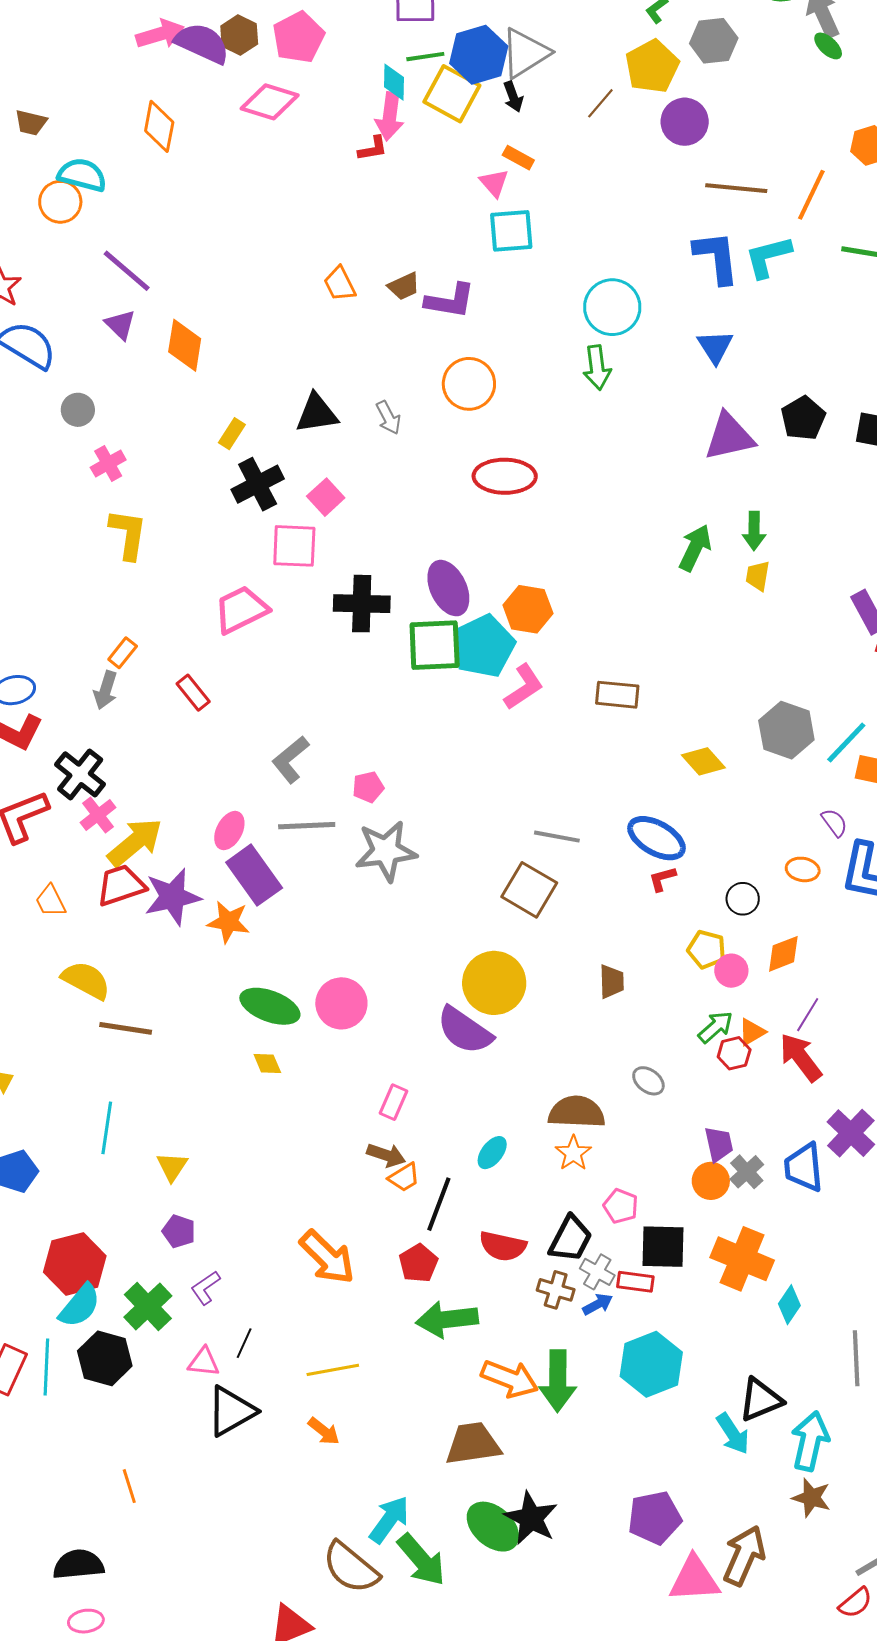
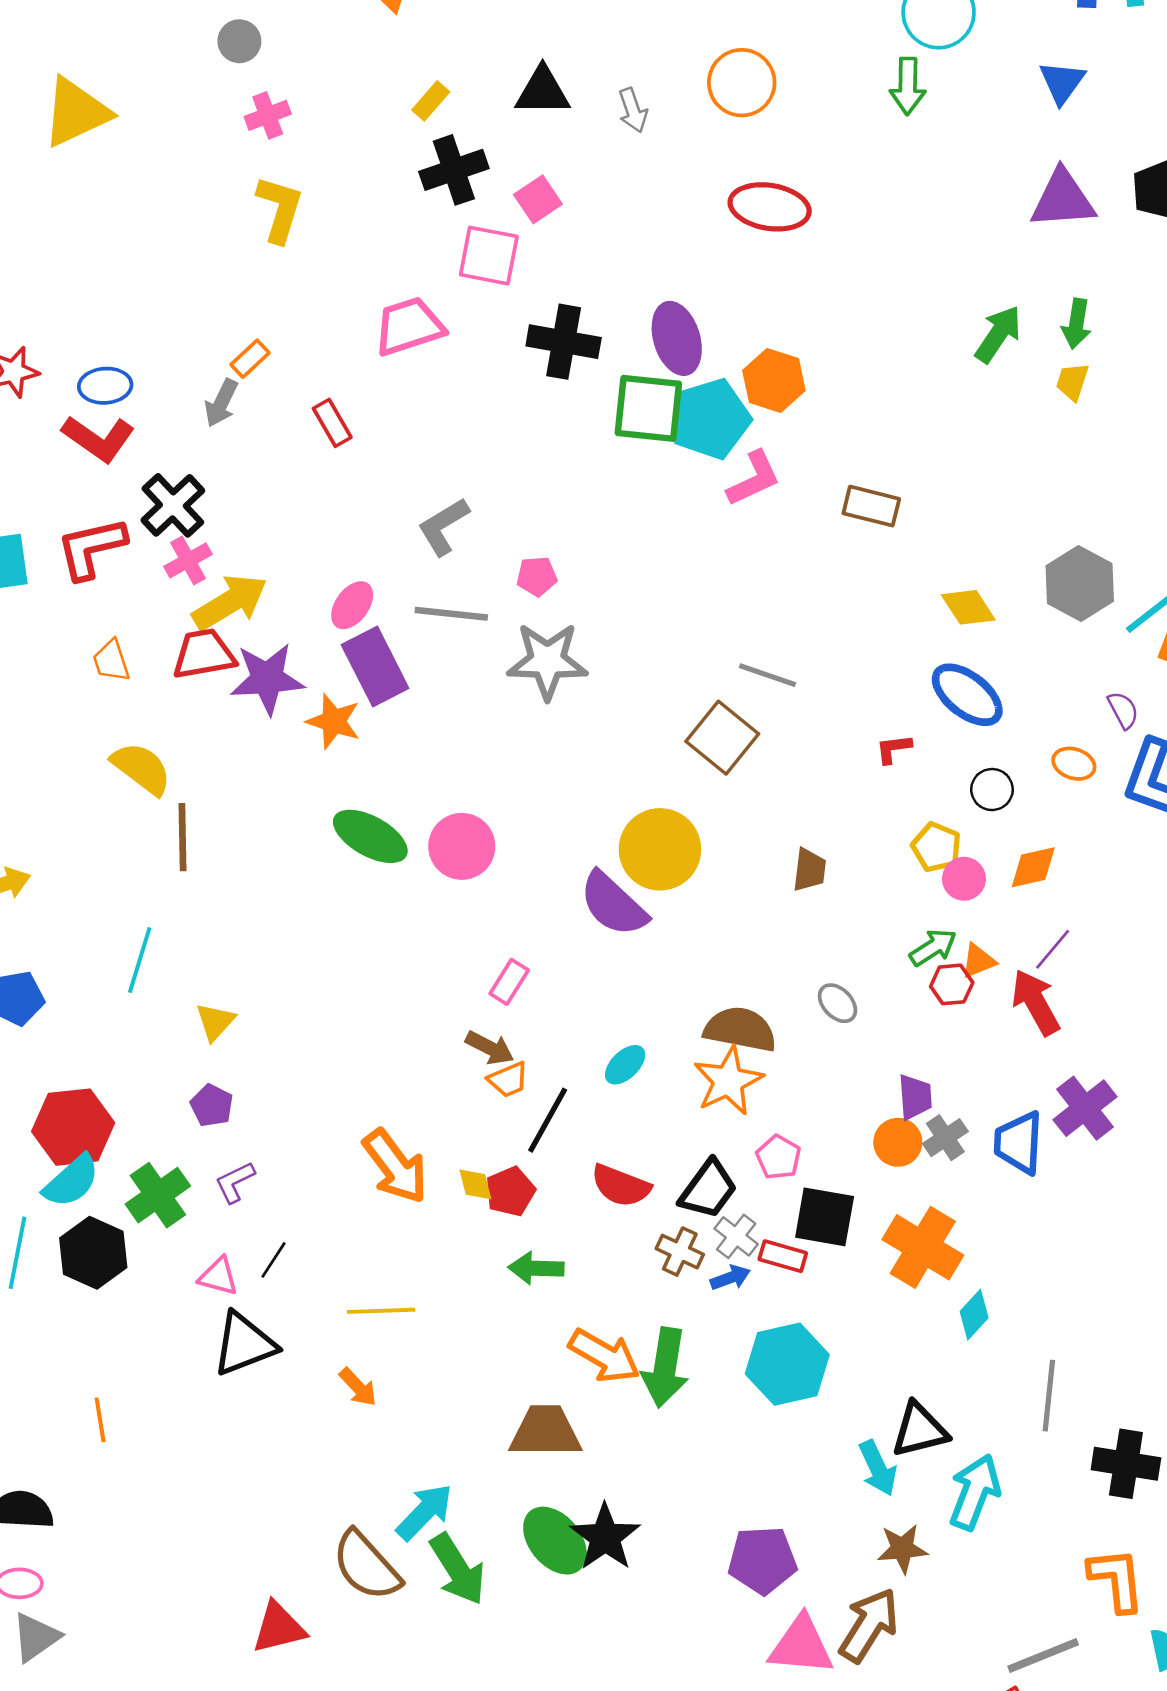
blue ellipse: (656, 838) -> (967, 695), moved
brown line: (126, 1028) -> (183, 837), turned 72
yellow diamond: (267, 1063) -> (475, 1184), moved
orange star: (573, 1153) -> (728, 1081), size x1.5
green arrow: (447, 1319) -> (536, 1268), size x0.7
brown star: (811, 1498) -> (902, 1549), moved, turned -30

